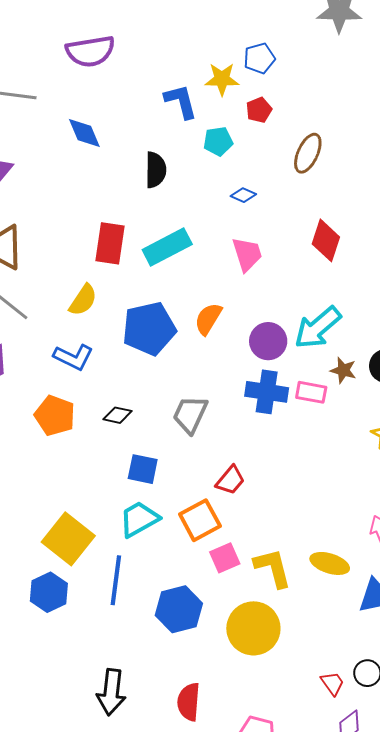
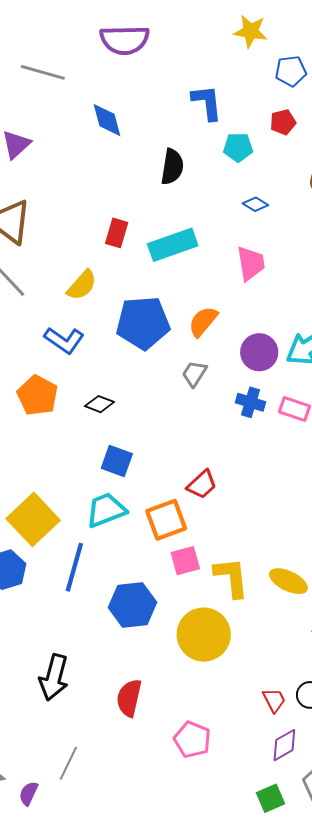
yellow star: (222, 79) -> (251, 31), moved
red rectangle: (110, 243) -> (117, 233), size x0.7
blue cross: (267, 392) -> (250, 402), size x0.7
gray trapezoid: (190, 414) -> (194, 374), moved, size x0.7

